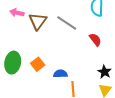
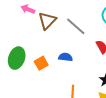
blue semicircle: (60, 74) -> (65, 57), moved

